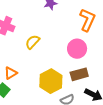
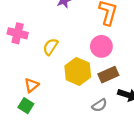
yellow hexagon: (51, 81) -> (78, 71), moved

